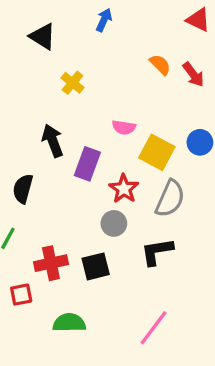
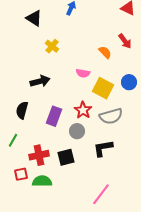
orange semicircle: (160, 65) -> (105, 52), moved
black arrow: (53, 141) -> (40, 81), turned 96
purple rectangle: (87, 164) -> (54, 116), moved
gray semicircle: (170, 199) -> (111, 116), turned 50
green semicircle: (69, 323) -> (42, 181), moved

